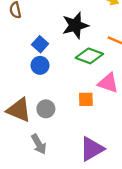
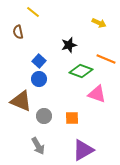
black star: (75, 25) -> (69, 45), size x0.7
orange square: (86, 99) -> (72, 118), moved
brown triangle: (19, 110) -> (21, 101), moved

